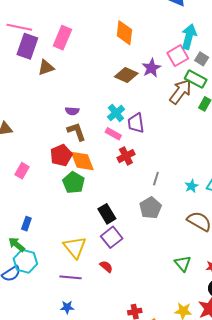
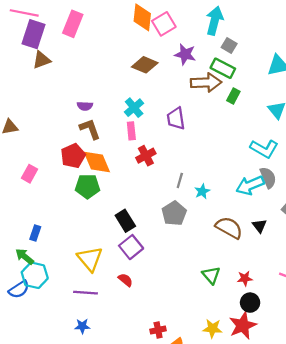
pink square: (178, 56) -> (164, 24), moved
brown triangle: (46, 68) -> (42, 60), moved
purple star: (151, 68) -> (185, 54), moved, turned -30
brown arrow: (180, 92) -> (206, 83), turned 52
purple trapezoid: (136, 123) -> (176, 119), moved
pink rectangle: (113, 134) -> (131, 131), turned 56
green pentagon: (74, 183) -> (87, 186), turned -30
cyan star: (192, 186) -> (202, 191), moved

